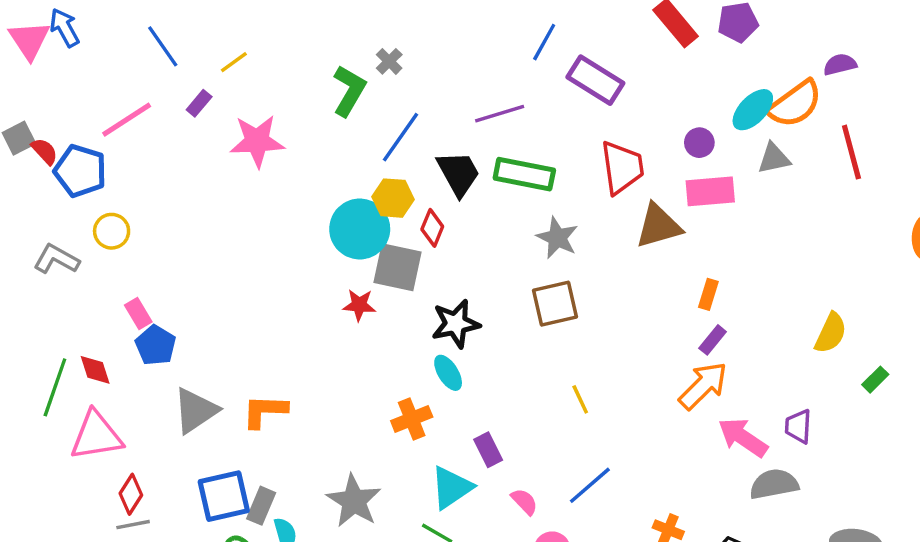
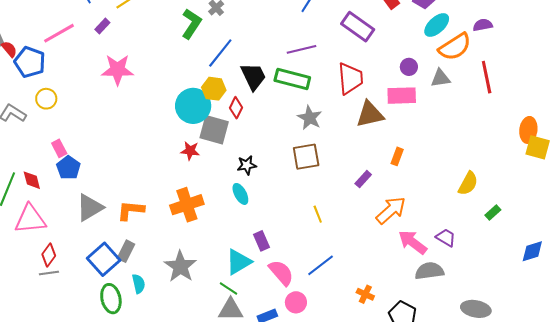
purple rectangle: (595, 80) -> (358, 27), moved
cyan ellipse: (753, 110) -> (437, 25), moved
purple line: (500, 114) -> (302, 49), moved
pink star: (257, 141) -> (118, 70), moved
purple circle: (699, 143) -> (409, 67), moved
black star: (456, 324) -> (247, 165), size x0.7
purple rectangle: (713, 340) -> (363, 179), moved
orange cross: (412, 419) -> (187, 205), moved, size x1.4
purple trapezoid: (798, 426) -> (446, 238), turned 115
blue square: (224, 496) -> (104, 259), turned -32
pink semicircle: (524, 502) -> (281, 273), size x1.6
gray rectangle: (261, 506) -> (126, 251), moved

